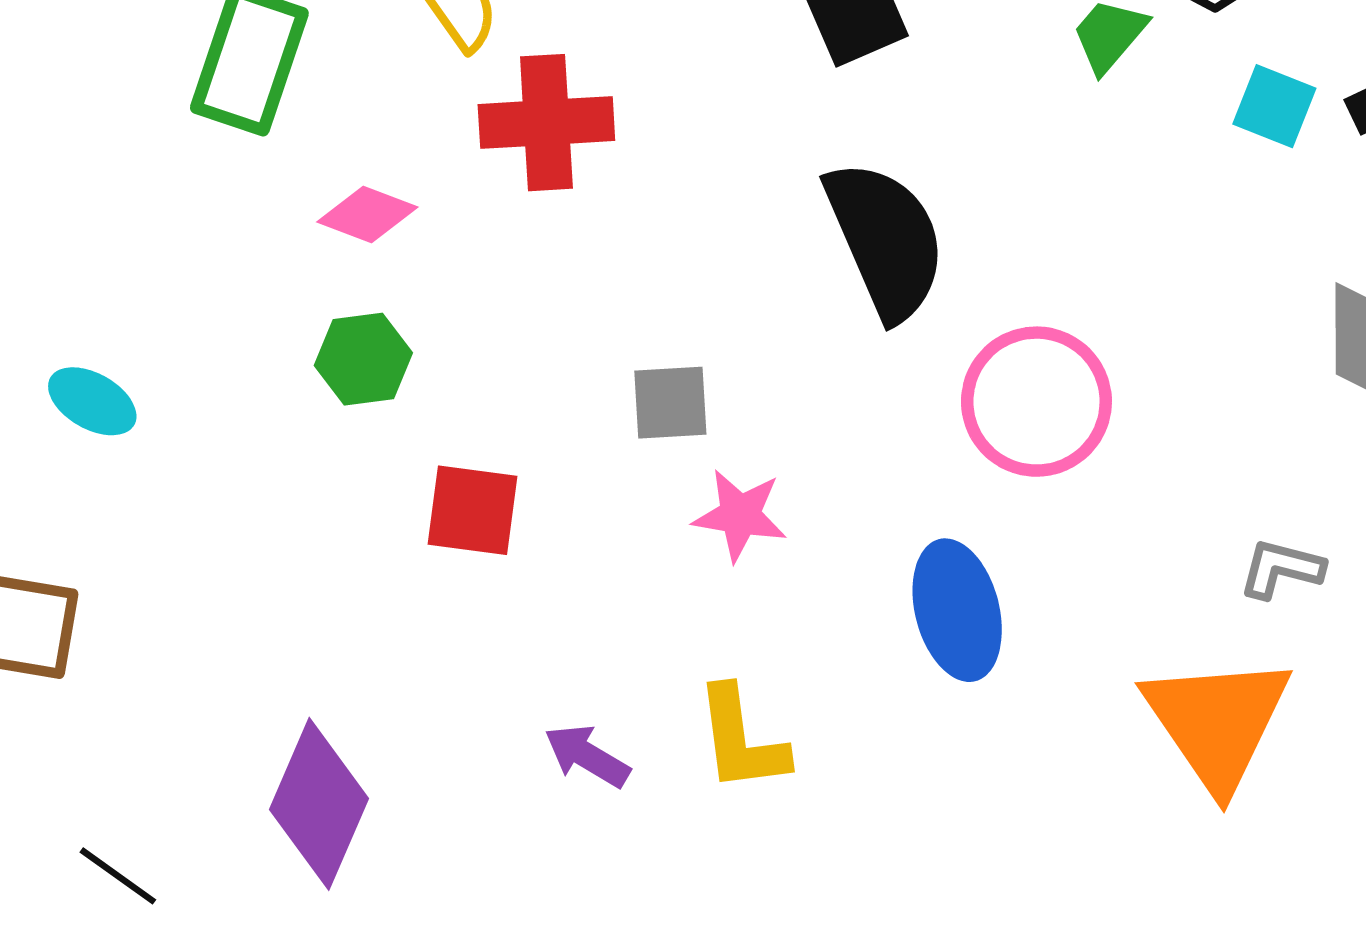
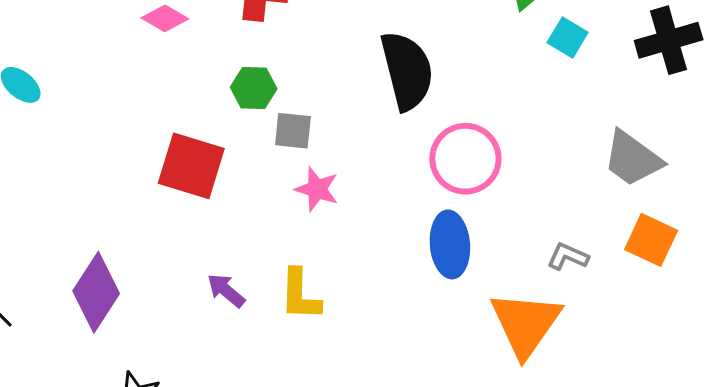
cyan square: (1274, 106) -> (568, 37), moved
green hexagon: (363, 359) -> (254, 88), moved
red square: (472, 510) -> (191, 166), size x1.4
blue ellipse: (957, 610) -> (450, 244), moved

